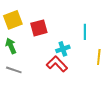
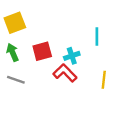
red square: (39, 28) -> (42, 51), moved
yellow line: (99, 57) -> (104, 80), moved

